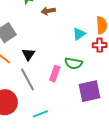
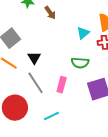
brown arrow: (48, 11) -> (50, 13), turned -112
pink rectangle: (55, 74) -> (62, 85), moved

